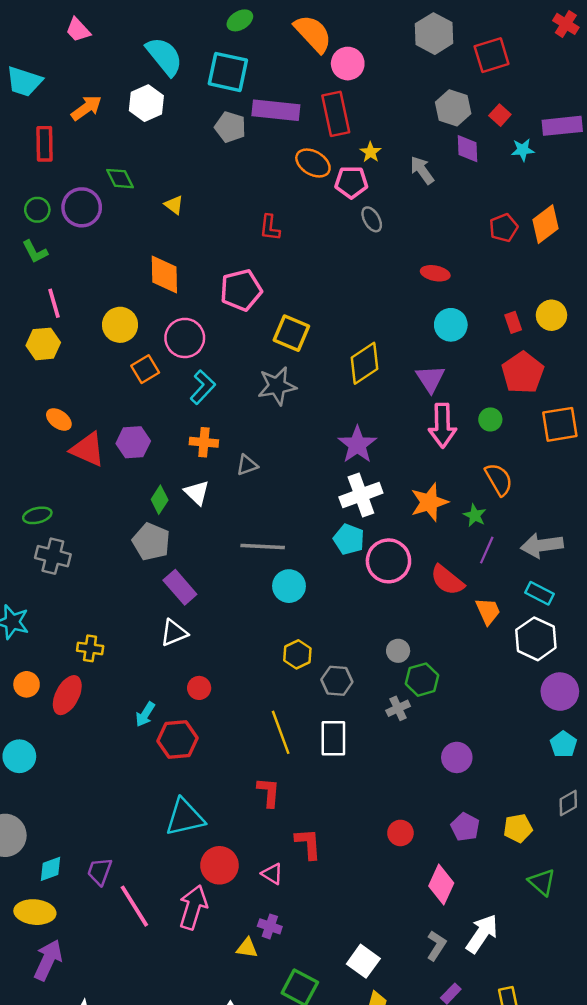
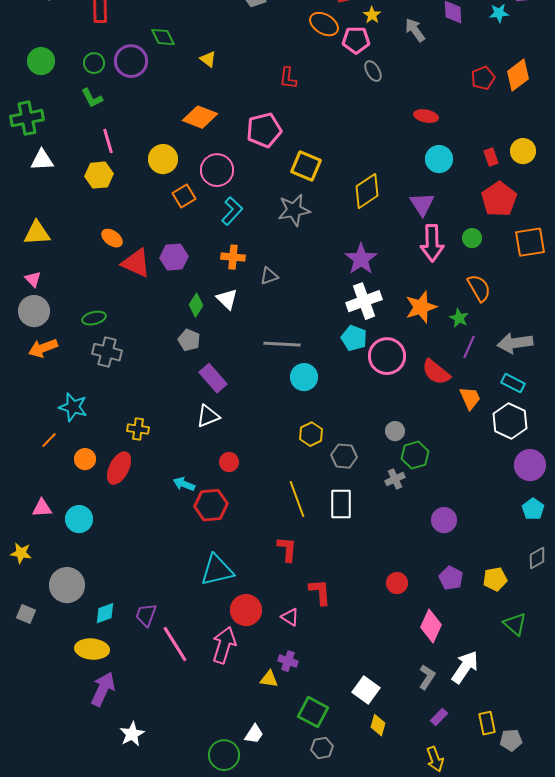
orange diamond: (164, 274) -> (200, 117), turned -68
gray pentagon: (151, 542) -> (189, 340), size x0.7
cyan arrow: (145, 714) -> (184, 484), turned 80

